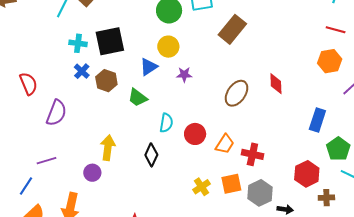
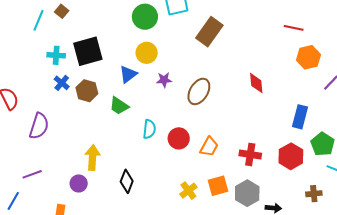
red line: (336, 30) -> (294, 28), moved
brown ellipse: (237, 93) -> (199, 91), moved
red cross: (252, 154) -> (250, 154), moved
black diamond: (151, 155) -> (127, 181), moved
red hexagon: (307, 174) -> (291, 156), moved

